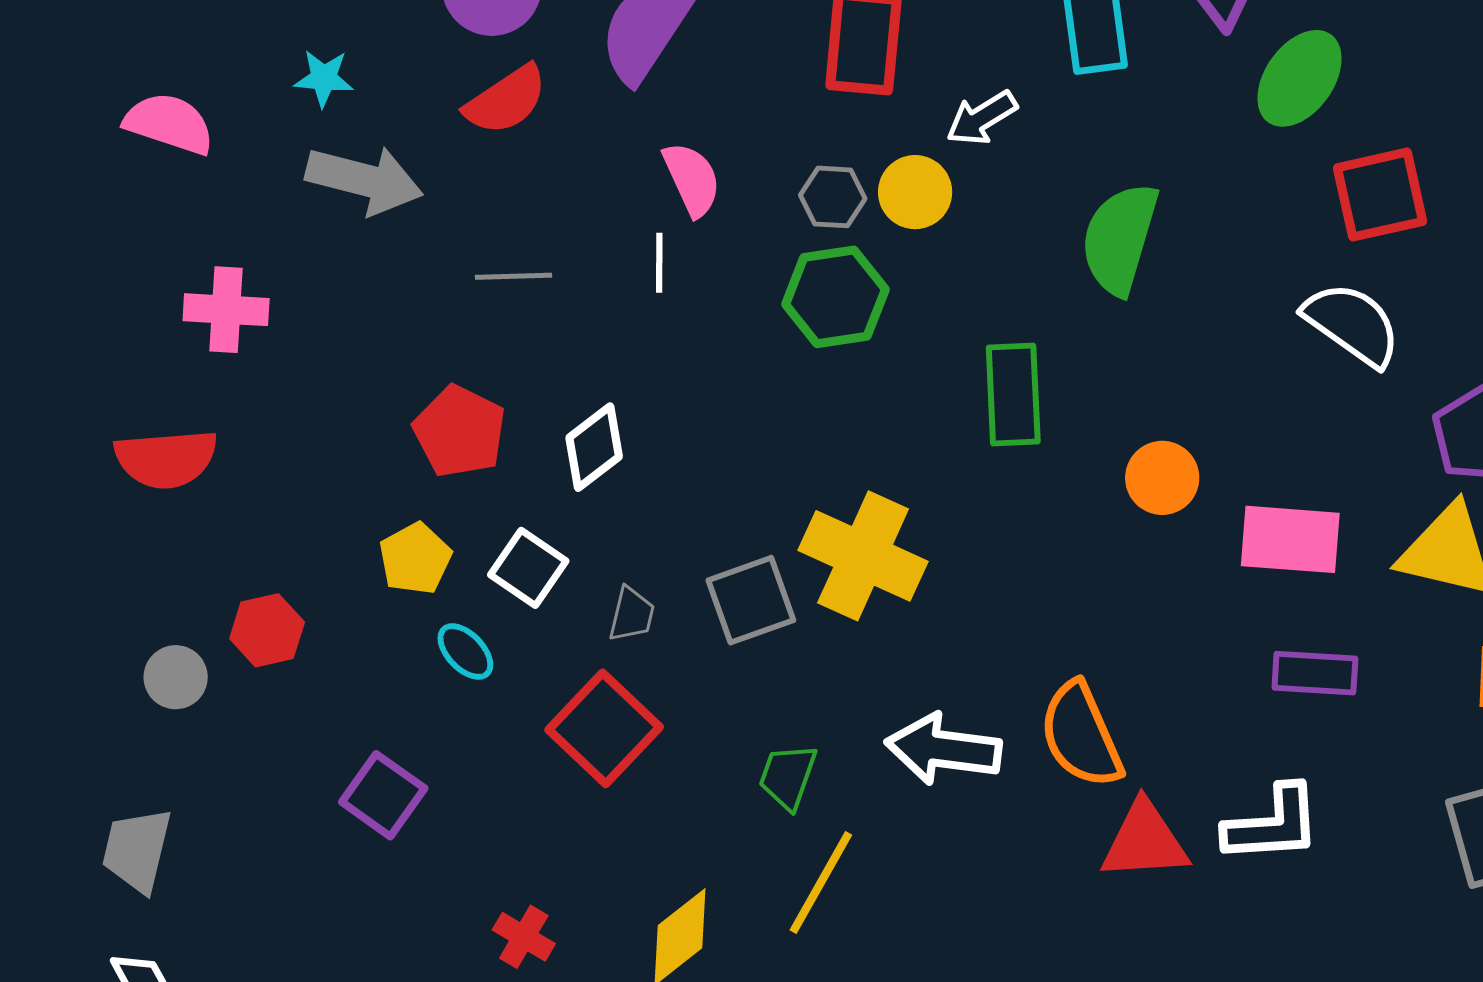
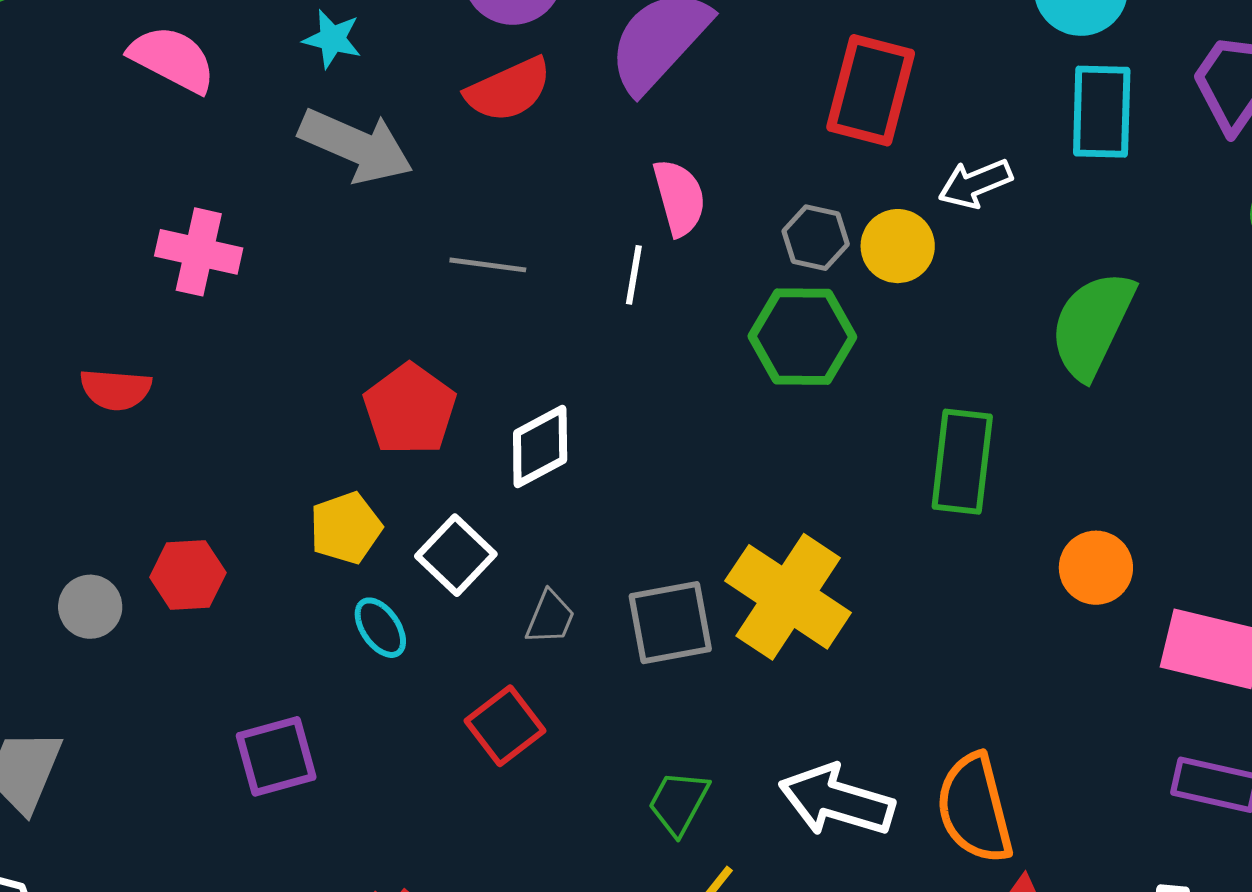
red semicircle: (166, 459) -> (116, 390), size x0.7
red square: (604, 728) -> (505, 726), size x0.7
purple square: (383, 795) -> (276, 756), turned 30

